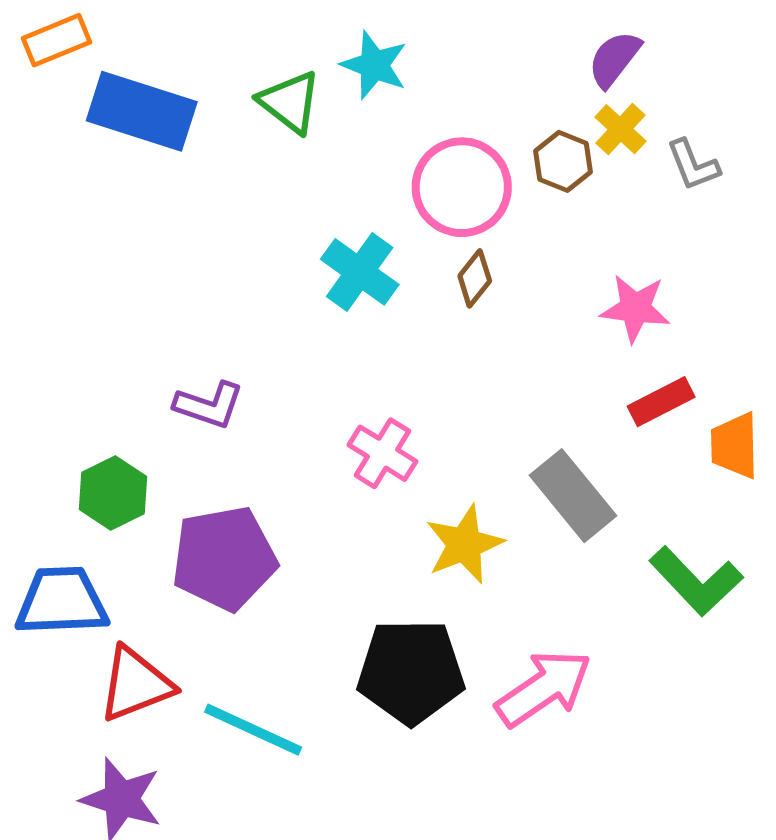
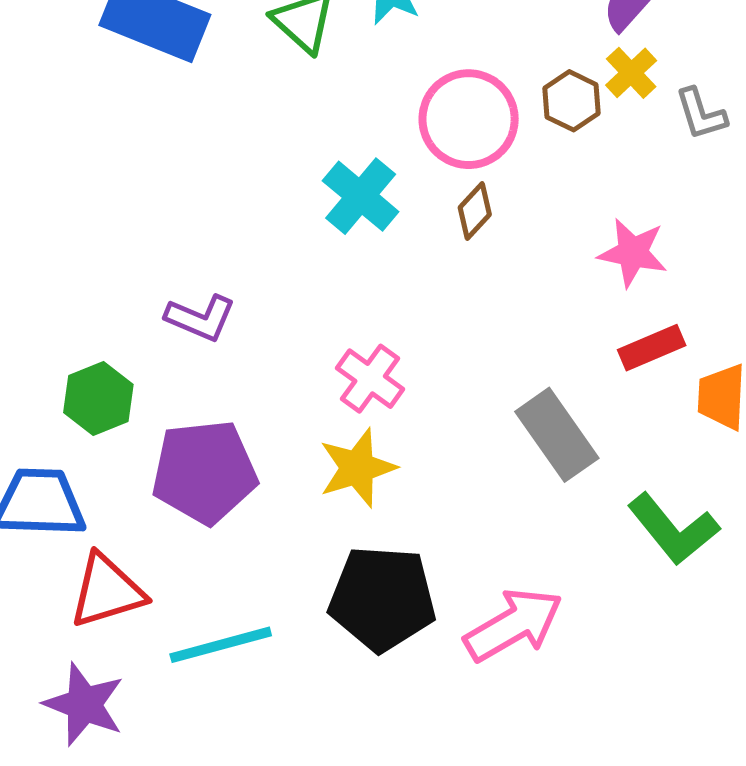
yellow star: (464, 544) -> (357, 468), moved
cyan line: (253, 730) -> (221, 645), turned -44

